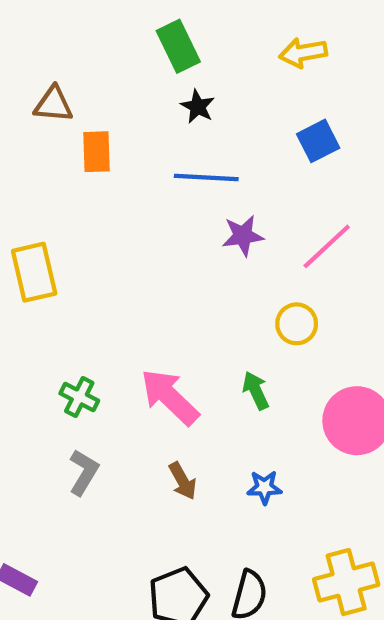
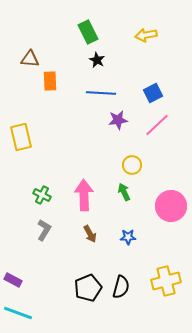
blue square: (318, 141) -> (153, 93), moved
yellow circle: (297, 324) -> (132, 165), moved
pink arrow: (170, 397) -> (84, 195), turned 44

